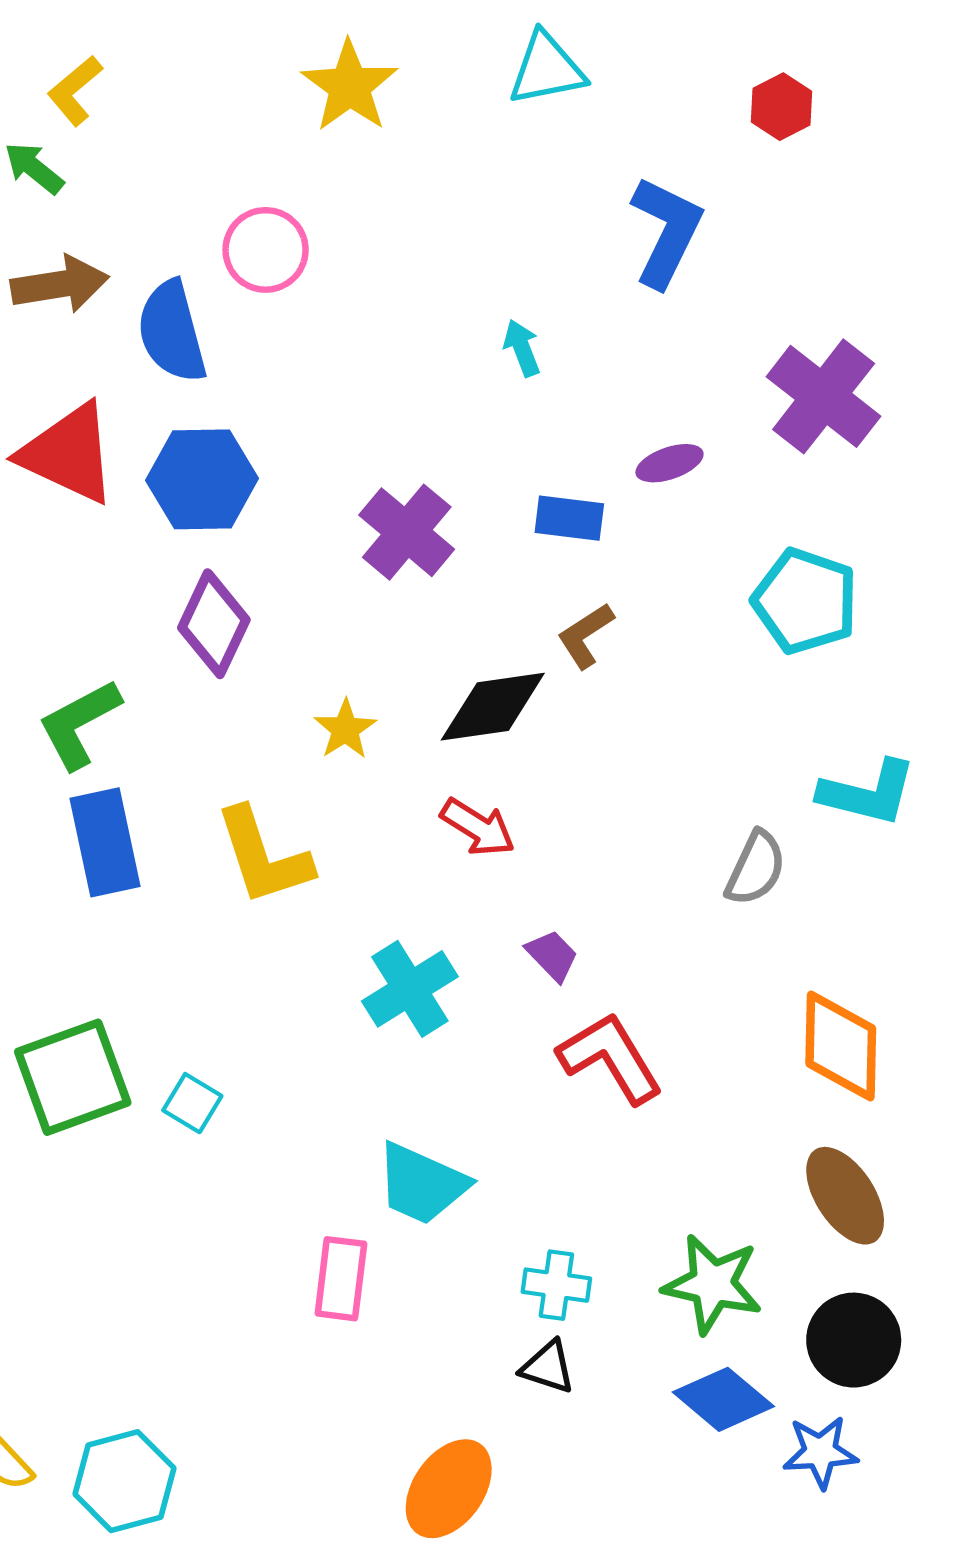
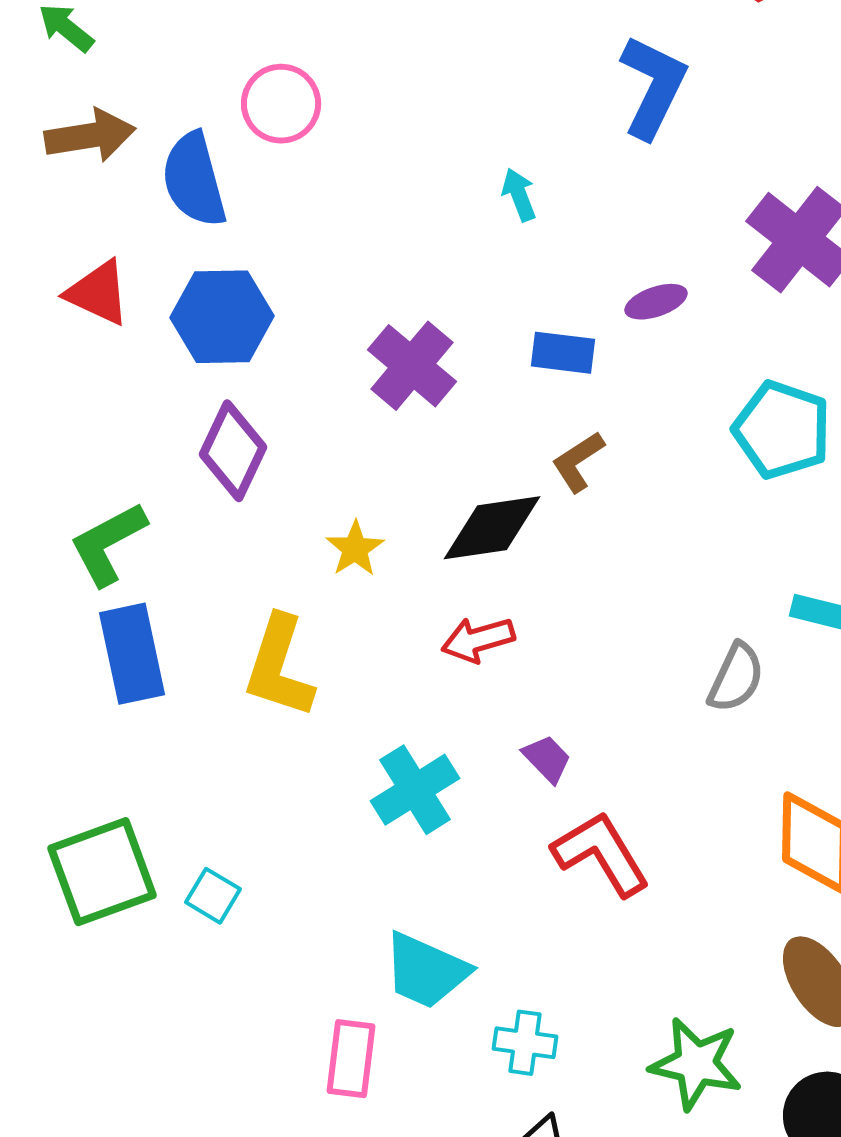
red triangle: (68, 454) -> (98, 293), size x0.7
red arrow: (478, 827) -> (478, 640), turned 132
yellow L-shape: (263, 856) -> (279, 667), turned 36
cyan cross: (556, 1285) -> (525, 1043), moved

